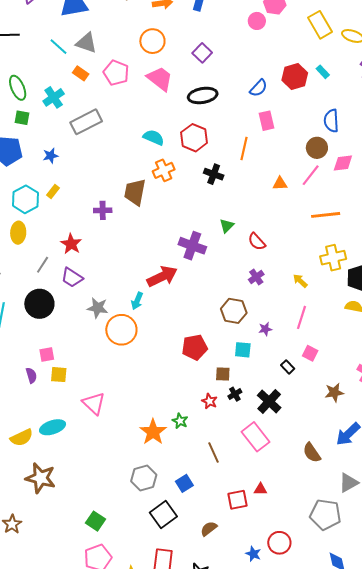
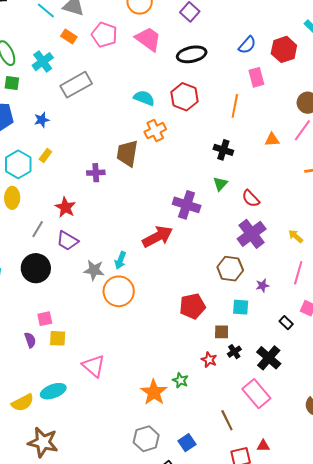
red hexagon: (295, 77) -> (284, 49), moved
black cross: (214, 174) -> (223, 150), moved
purple cross: (256, 277) -> (252, 234), size x1.8
cyan arrow: (137, 301) -> (120, 260), moved
brown line: (214, 452) -> (227, 420), moved

